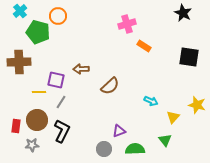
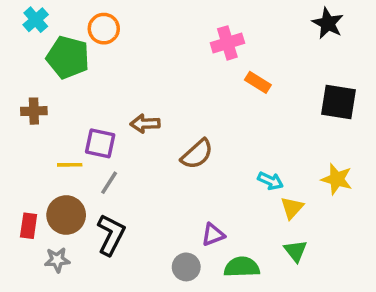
brown cross: (19, 62) -> (34, 111), size x0.6
yellow star: (197, 105) -> (337, 179), moved
yellow triangle: (173, 117) -> (292, 208), moved

